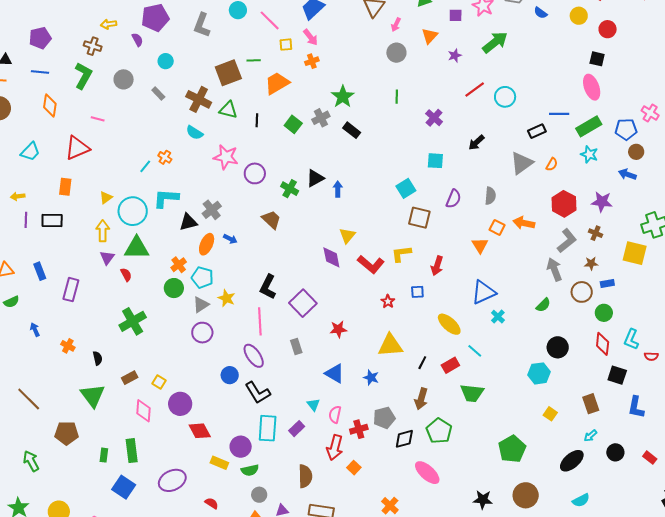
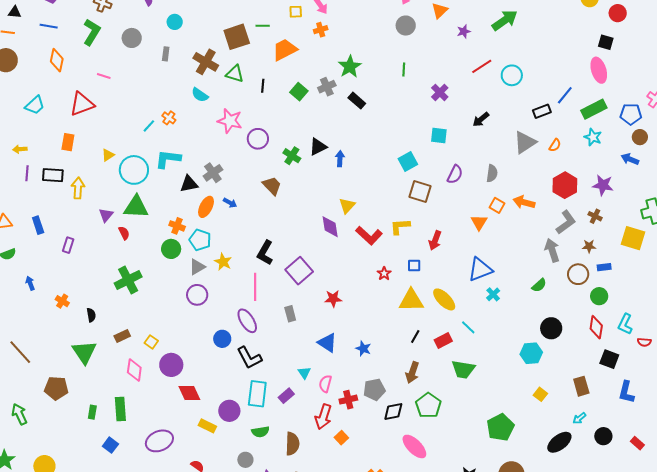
gray rectangle: (158, 94) -> (166, 54), turned 48
blue line: (559, 114) -> (565, 95), turned -54
yellow arrow: (103, 231) -> (78, 188), moved
orange cross: (179, 265) -> (177, 226), turned -35
purple rectangle: (71, 290) -> (68, 245), size x0.7
yellow triangle: (390, 345) -> (411, 300), moved
green semicircle: (250, 470) -> (260, 432), moved
blue square: (124, 487) -> (110, 445), size x0.7

